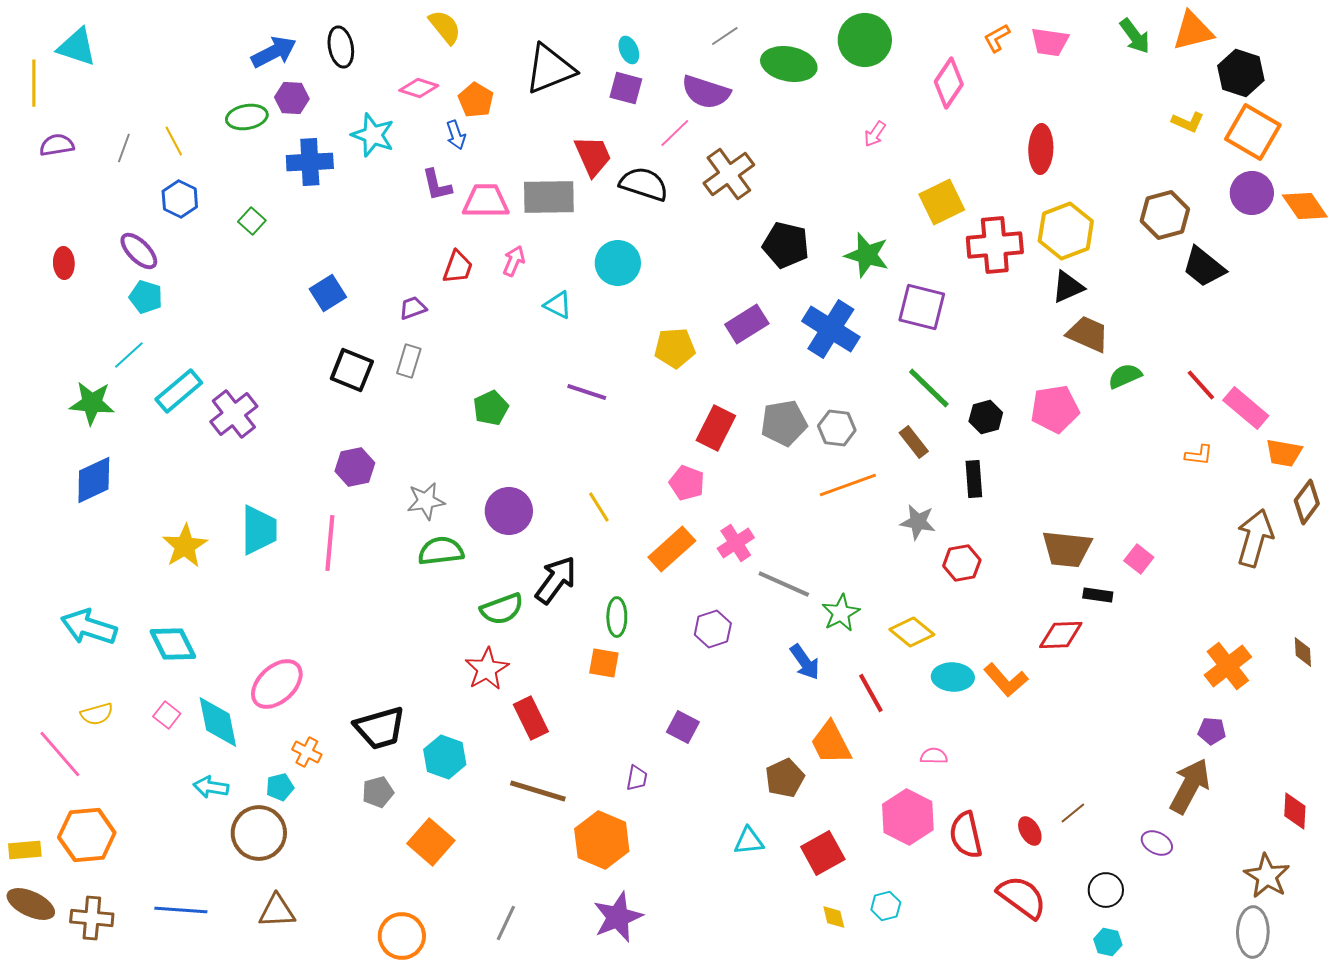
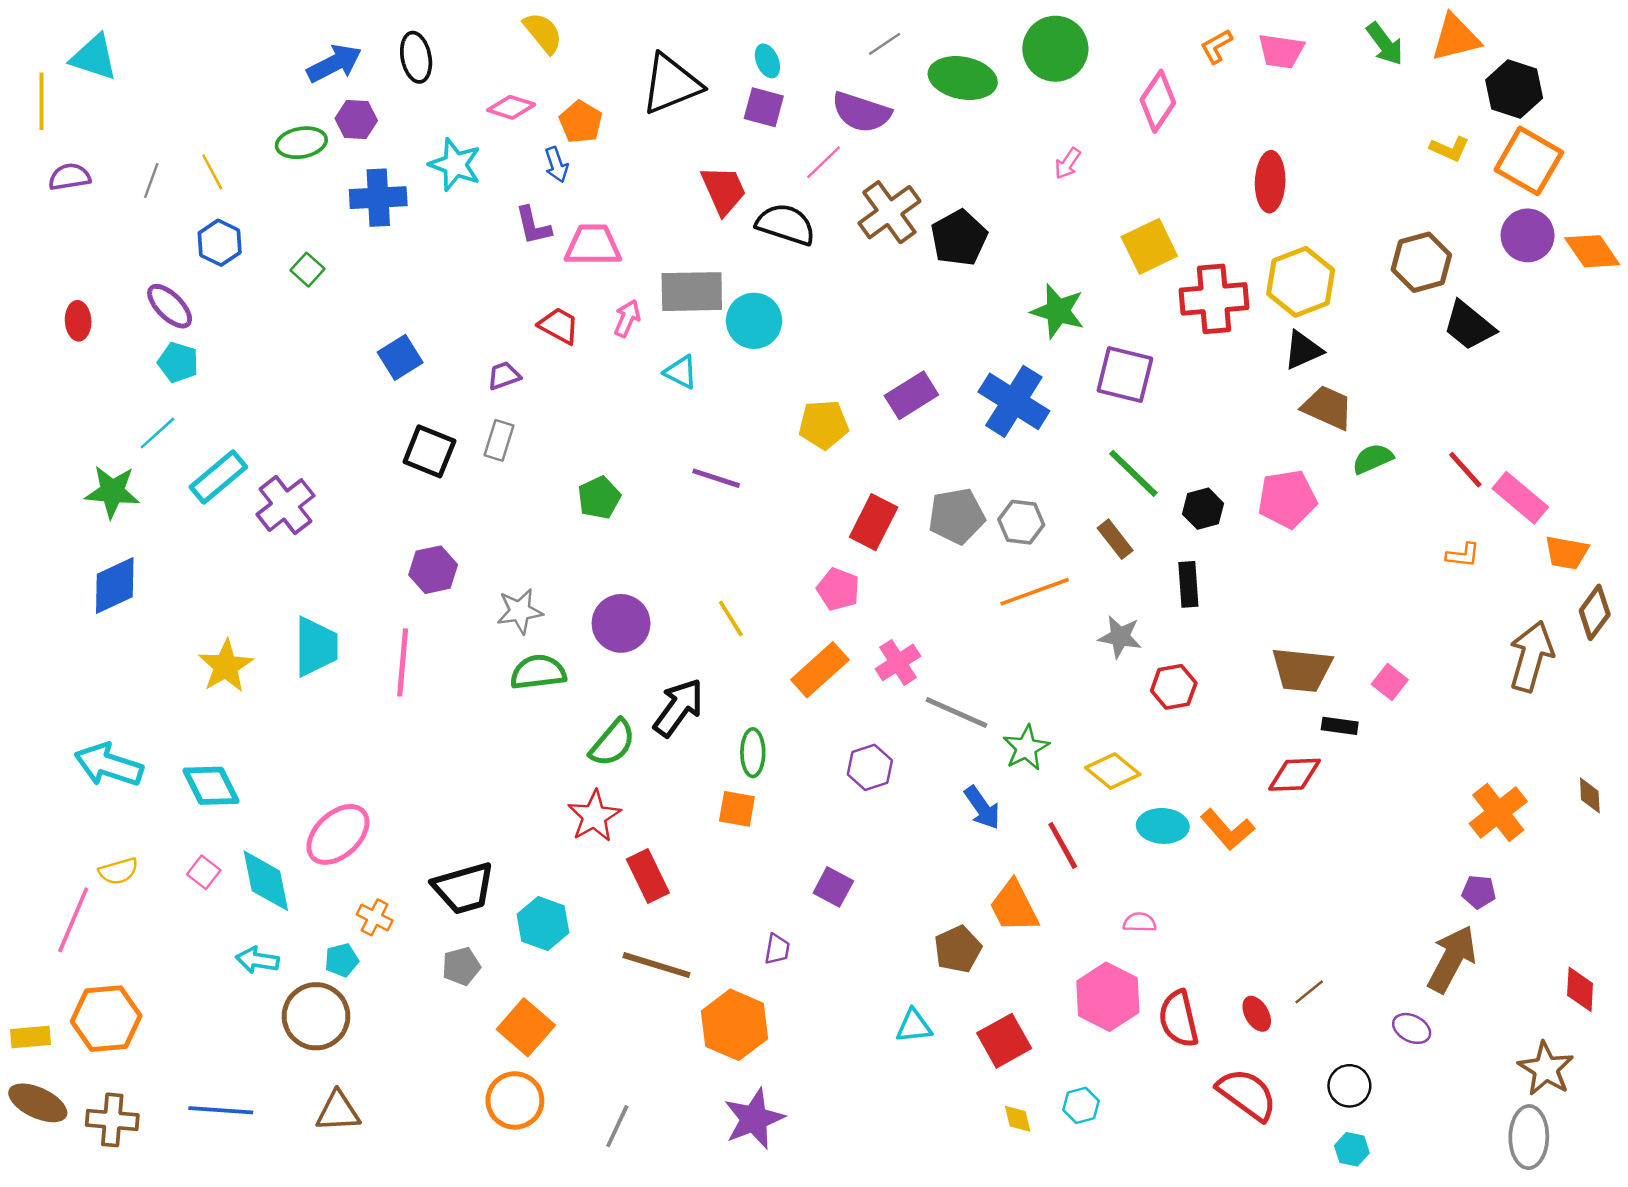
gray rectangle: (549, 197) -> (692, 292), moved
black pentagon: (786, 245) -> (959, 238), moved, turned 30
red trapezoid: (458, 267) -> (559, 326), turned -81
green semicircle: (502, 609) -> (612, 743), turned -30
pink line: (60, 754) -> (73, 920), turned 64
orange circle: (402, 936) -> (515, 1100), moved

